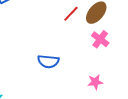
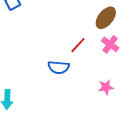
red line: (71, 14) -> (78, 45), moved

